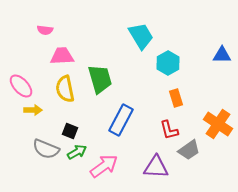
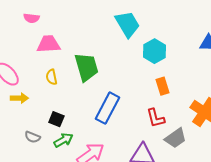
yellow semicircle: (65, 89) -> (51, 77), size x0.6
gray semicircle: (46, 149) -> (32, 137), size x0.6

